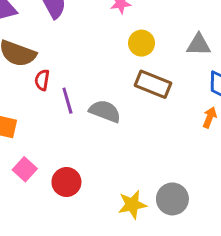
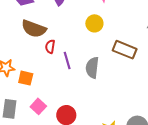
yellow circle: (142, 43) -> (94, 23), moved
gray semicircle: (105, 111) -> (92, 68), turned -105

